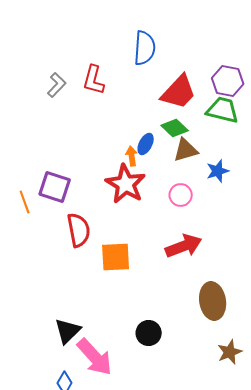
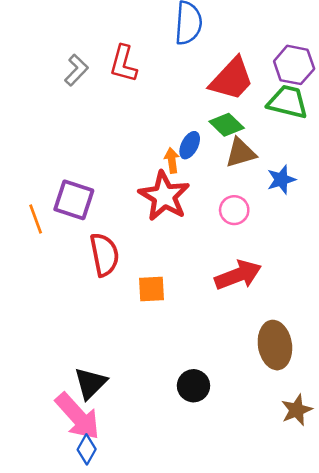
orange square: (116, 257) -> (151, 289), size x0.7
pink arrow: (95, 357) -> (78, 416), moved

